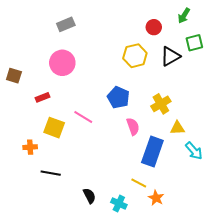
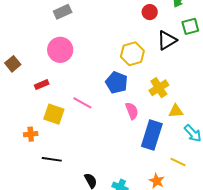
yellow hexagon: (135, 56) -> (132, 54), moved
brown square: (14, 76) -> (13, 64), turned 35
yellow line: (139, 183) -> (178, 162), moved

